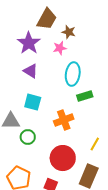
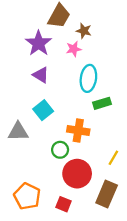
cyan square: (33, 102) -> (43, 110), turned 36
orange cross: (64, 120) -> (78, 131), turned 30
green circle: (28, 137) -> (60, 150), moved

